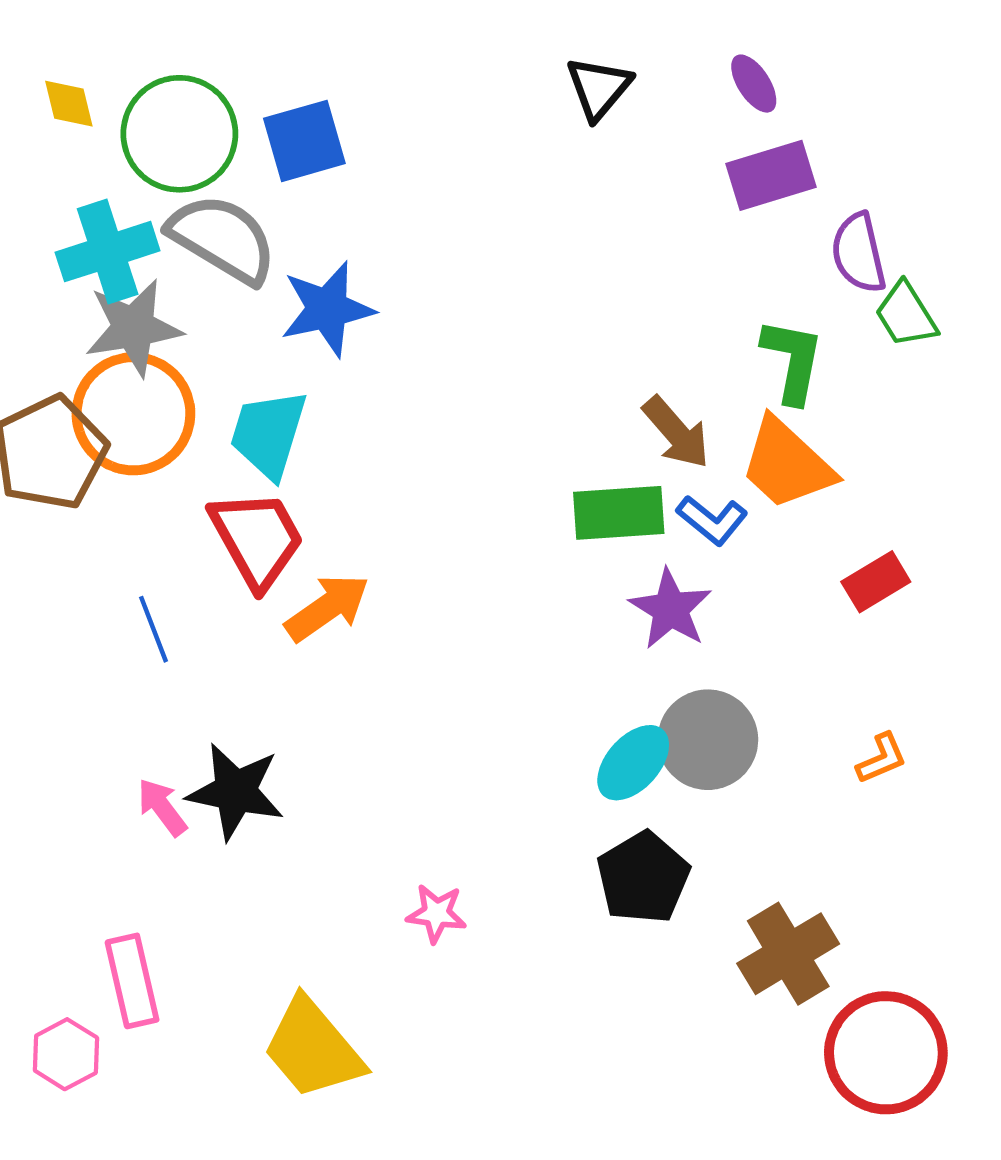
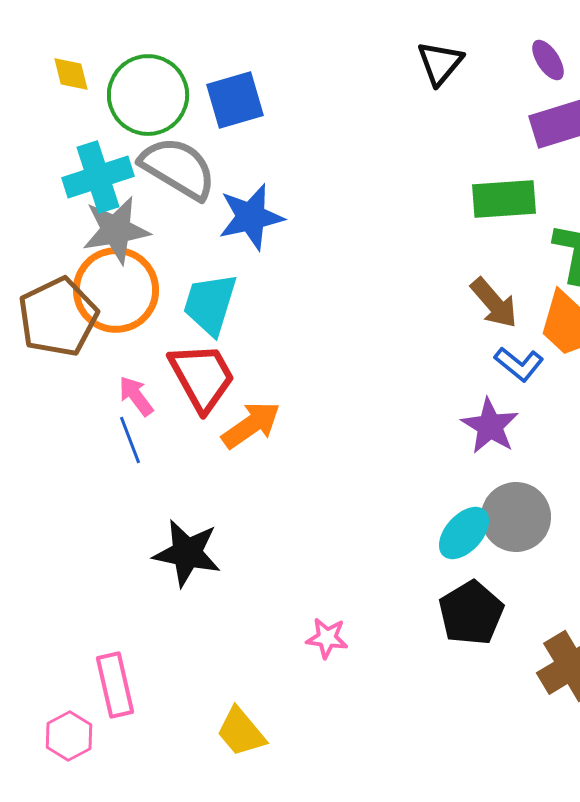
green rectangle: (619, 513) -> (504, 199), moved
pink arrow: (162, 807) -> (136, 396), moved
yellow trapezoid: (313, 1048) -> (241, 732), size x0.7

